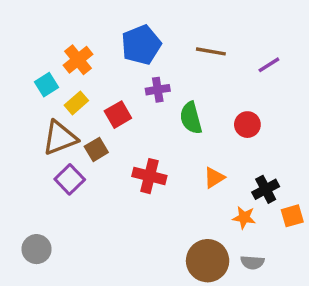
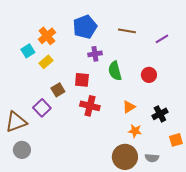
red square: (118, 115) -> (82, 80), moved, turned 35
brown triangle: (60, 138) -> (16, 122), moved
orange square: (292, 216) -> (176, 140), moved
orange star: (244, 218) -> (135, 131), moved

